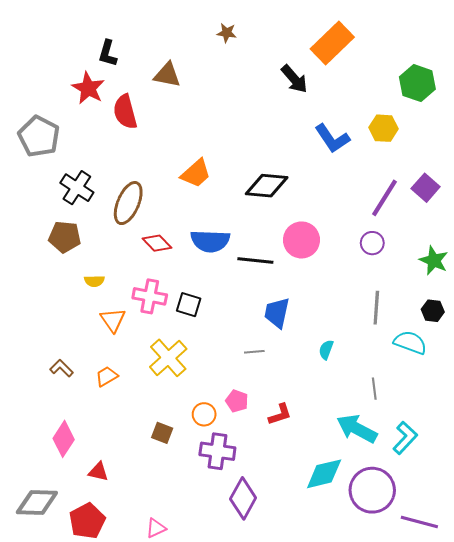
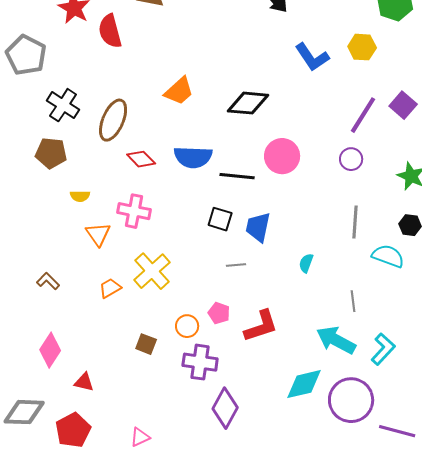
black square: (189, 305) -> (220, 219), moved
orange trapezoid: (107, 376) -> (110, 288), moved
red L-shape: (280, 414) -> (261, 326), size x1.5

